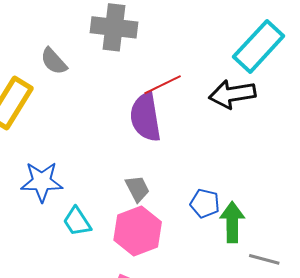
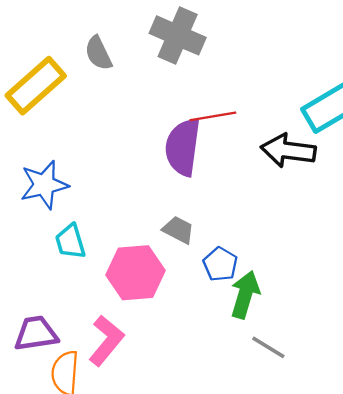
blue star: (42, 182) -> (44, 185), turned -30
gray trapezoid: (137, 189) -> (178, 230), moved, turned -52

